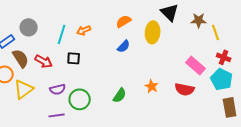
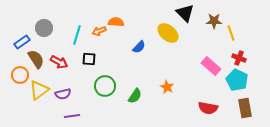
orange semicircle: (124, 21) -> (116, 22), moved, turned 35
yellow ellipse: (153, 32) -> (168, 33), turned -55
purple semicircle: (58, 89) -> (63, 94), moved
red semicircle: (185, 89) -> (208, 108), moved
green circle: (80, 99) -> (105, 86), moved

